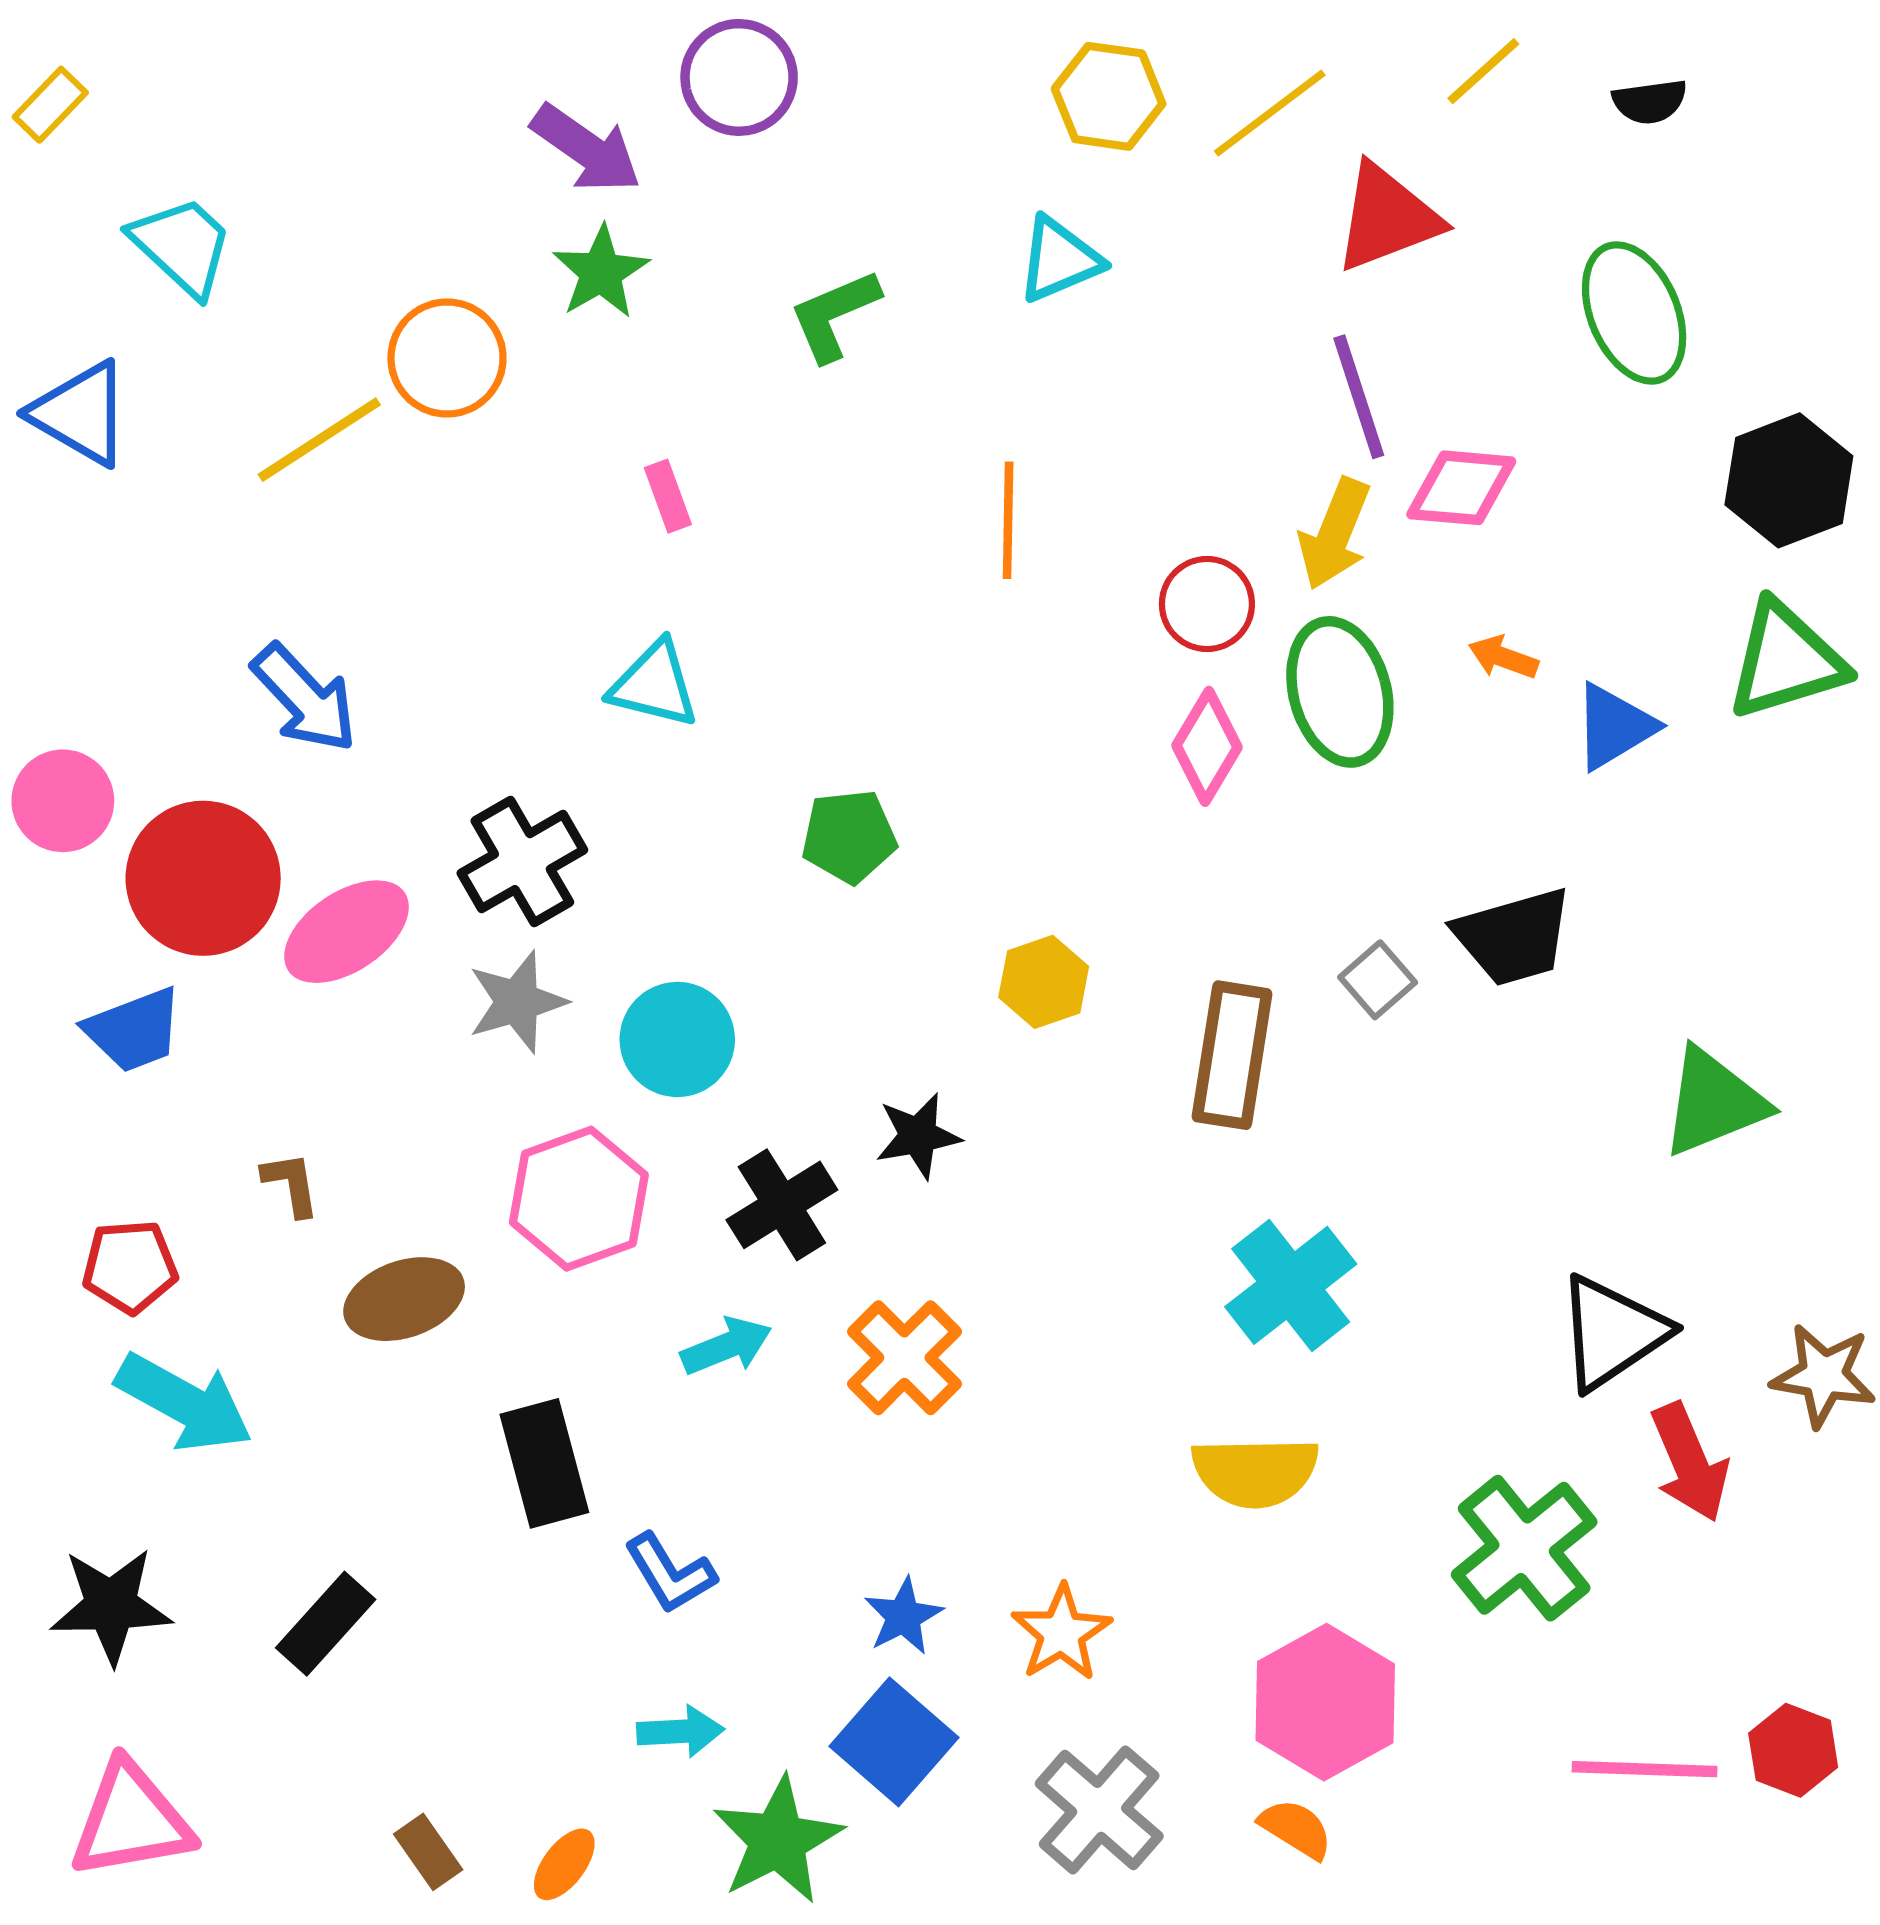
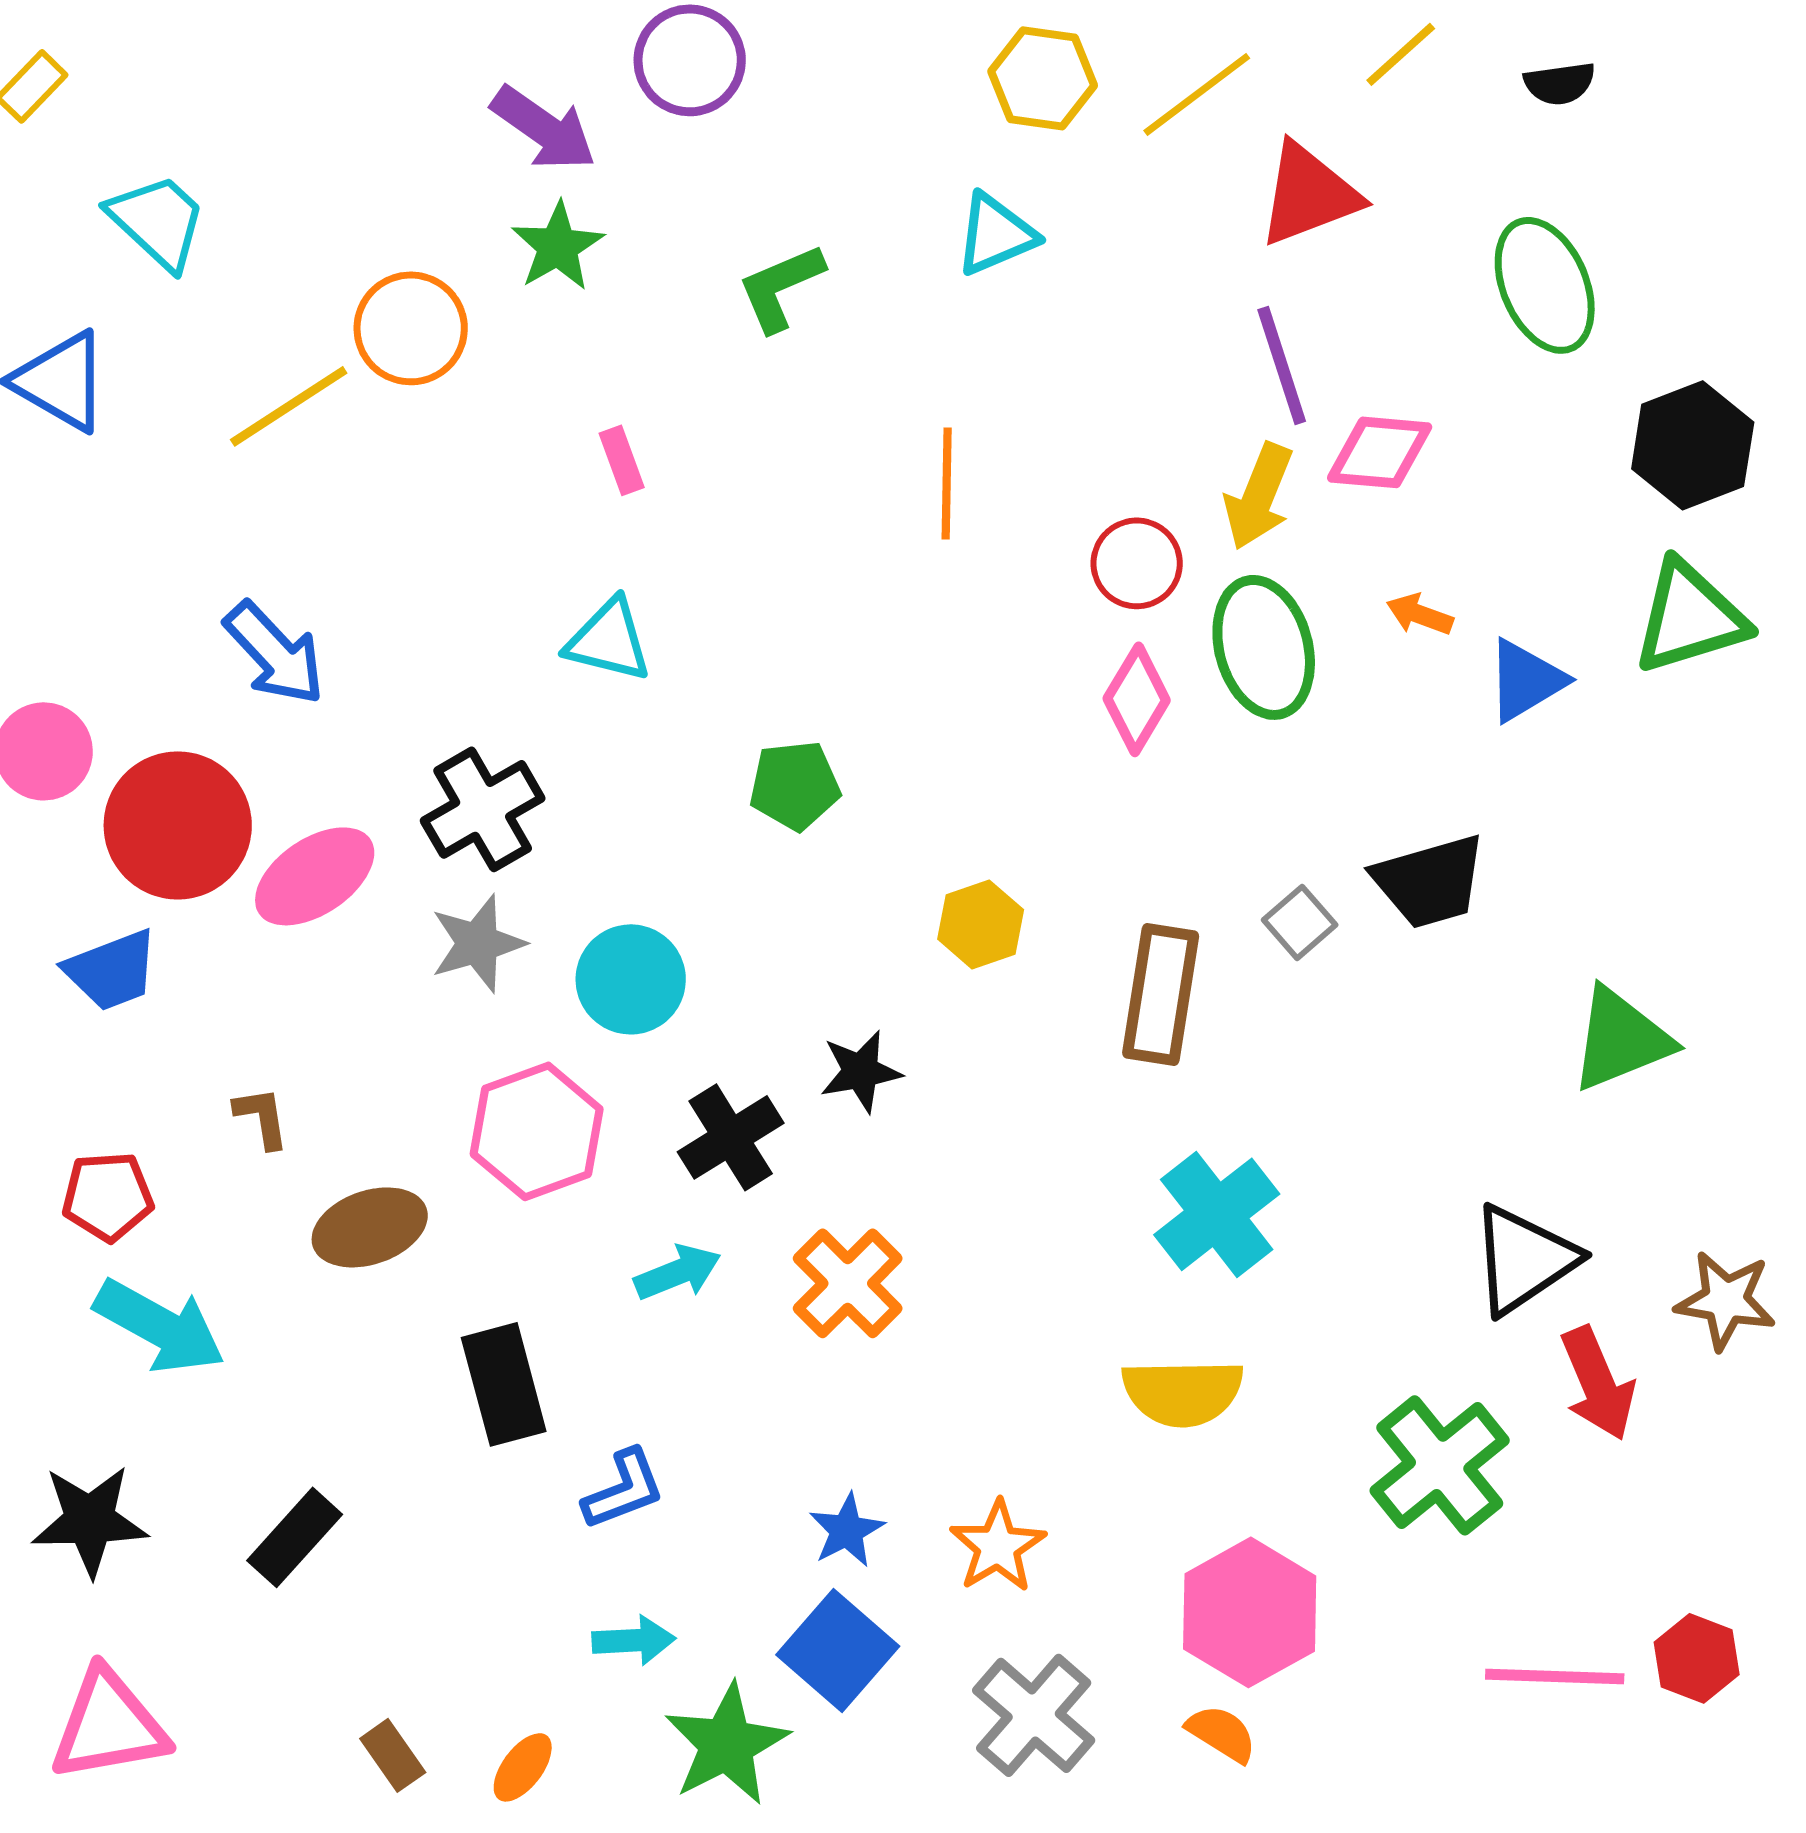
blue L-shape: (670, 1573) -> (624, 1489), turned -80

